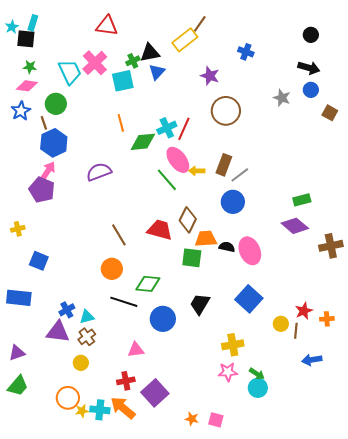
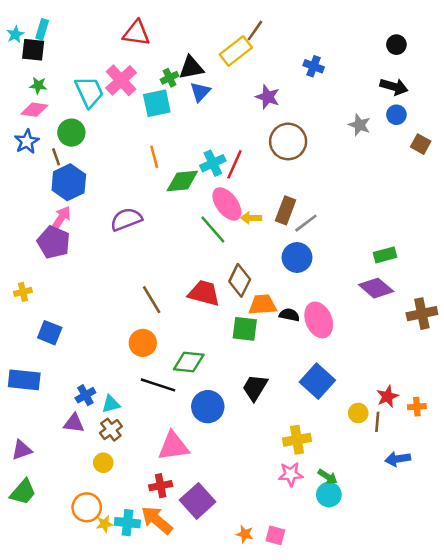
purple triangle: (58, 332) -> (74, 423), size x0.7
pink triangle: (136, 350) -> (173, 446), size x1.5

